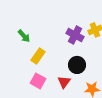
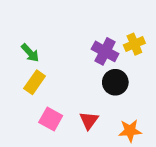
yellow rectangle: (38, 56) -> (35, 82), moved
black circle: (77, 65) -> (115, 82), moved

